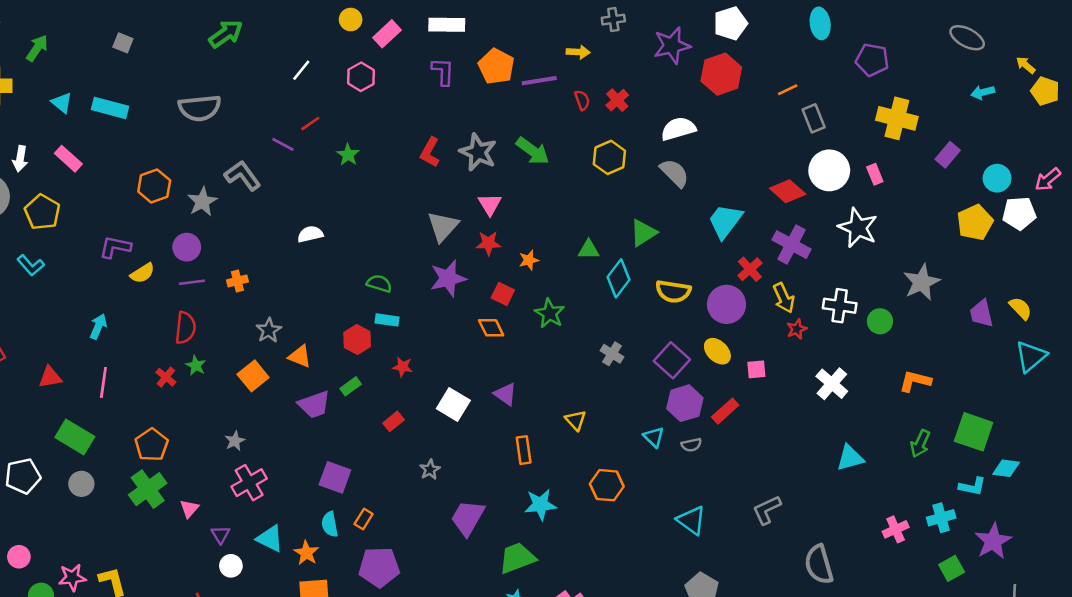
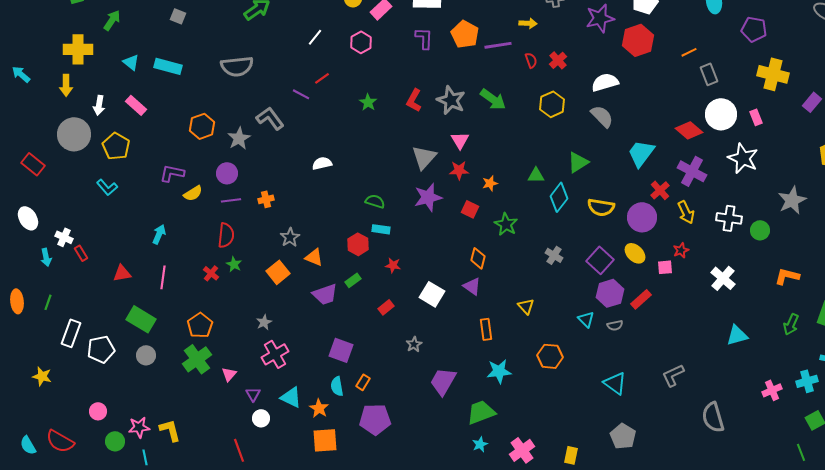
green star: (348, 155) -> (368, 102), moved
orange diamond: (491, 328) -> (478, 258), moved, turned 40
red star: (797, 329) -> (681, 250), moved

